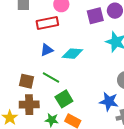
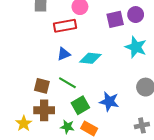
blue star: (109, 101) -> (109, 101), moved

